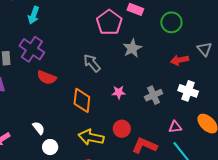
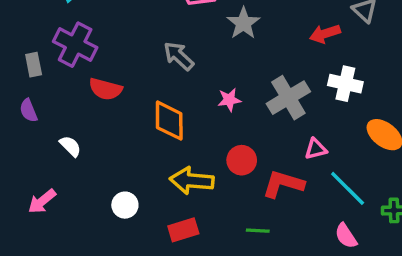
gray cross: (154, 95) -> (288, 98), size x1.4
pink triangle: (175, 127) -> (316, 149), moved
white semicircle: (39, 128) -> (70, 146), moved

